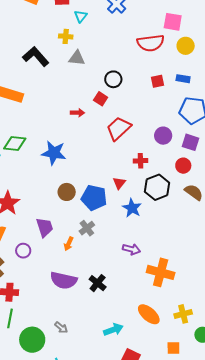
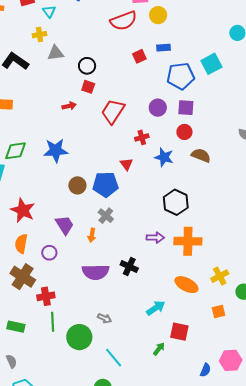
black circle: (113, 79) -> (87, 66), moved
black hexagon: (157, 187) -> (176, 202), moved
blue star: (132, 208) -> (164, 157), moved
purple arrow: (131, 249) -> (155, 238), moved

